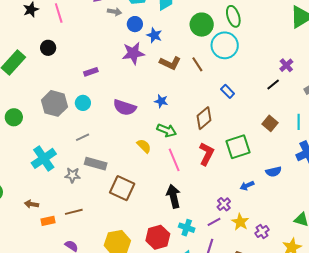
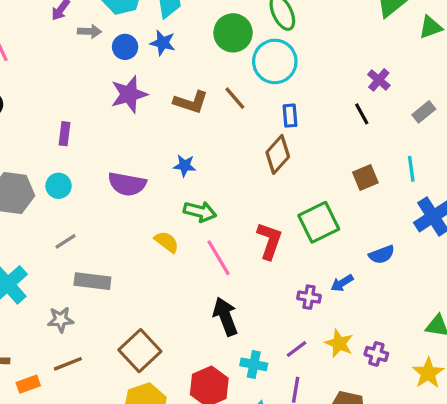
blue star: (154, 35) -> (163, 43), moved
purple rectangle: (91, 72) -> (64, 134), turned -56
black line: (273, 84) -> (362, 114), turned -72
blue rectangle: (228, 91) -> (290, 116), moved, turned 48
brown diamond: (204, 118) -> (278, 154), moved
brown square: (270, 123) -> (365, 178), turned 35
gray star: (72, 175) -> (61, 320), moved
brown square: (122, 188) -> (140, 351), moved, turned 30
purple cross: (224, 204) -> (309, 297), moved, turned -32
purple cross: (262, 232) -> (376, 354), turned -32

